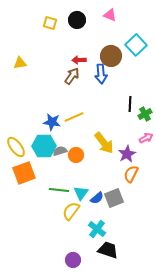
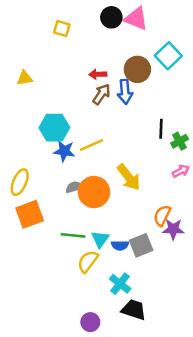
pink triangle: (110, 15) -> (136, 19), size x1.5
black circle: (77, 20) -> (111, 17), moved
brown arrow: (72, 76) -> (101, 94), moved
cyan hexagon: (44, 146) -> (54, 128), moved
yellow ellipse: (16, 147) -> (20, 182), turned 60
purple star: (127, 154) -> (173, 229), moved, turned 30
orange circle: (76, 155) -> (94, 192), size x1.6
blue semicircle: (97, 198) -> (120, 245), turned 40

